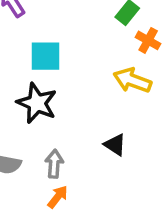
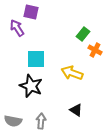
yellow arrow: (132, 80) -> (72, 73), moved

